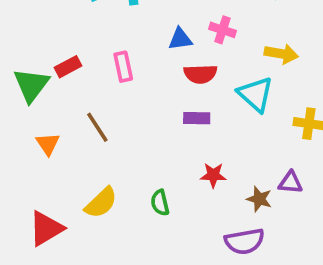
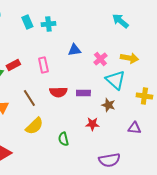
pink cross: (222, 30) -> (100, 59), moved, turned 32
red semicircle: (200, 74) -> (58, 92), moved
brown star: (259, 199) -> (108, 105), moved
yellow semicircle: (101, 203) -> (34, 126), moved

